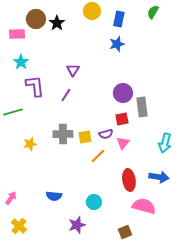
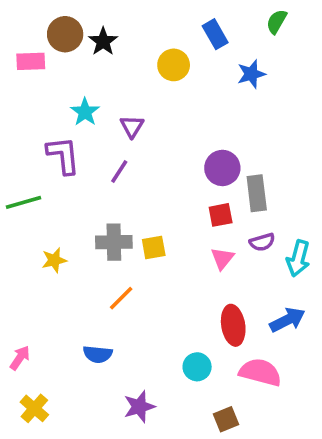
yellow circle: (92, 11) -> (174, 65), moved
blue rectangle: (119, 19) -> (215, 34), turned -42
blue star: (117, 44) -> (251, 74), moved
cyan star: (21, 62) -> (85, 112), moved
purple semicircle: (106, 134) -> (262, 242), moved
orange line: (98, 156) -> (121, 298), moved
blue arrow: (159, 177) -> (287, 320), turned -36
cyan circle: (94, 202) -> (197, 367), moved

